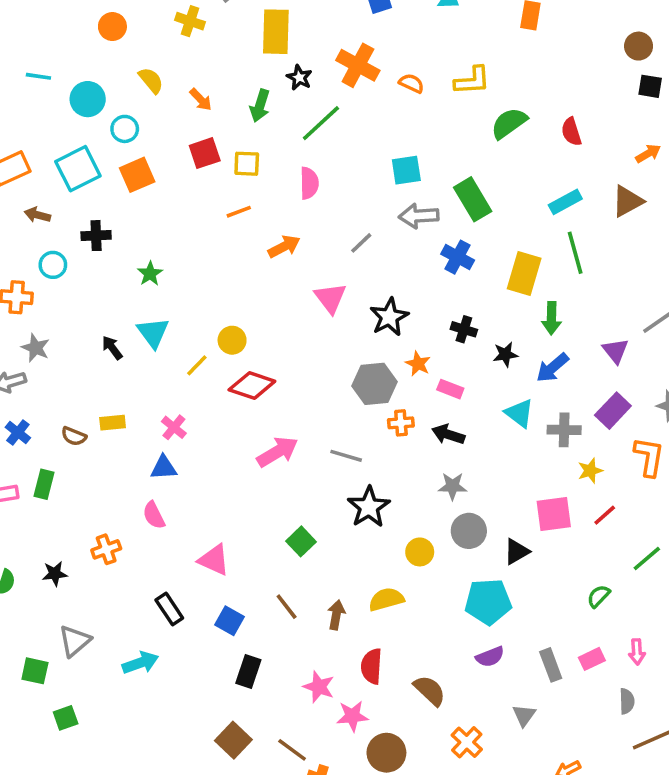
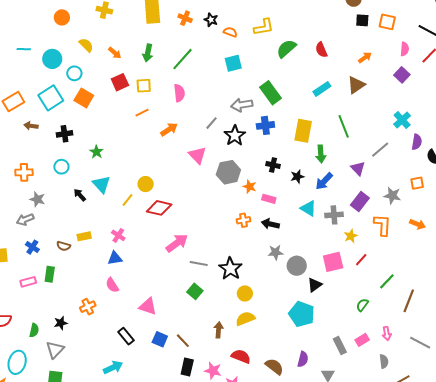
orange cross: (358, 65) -> (185, 18), moved, size x0.6
black star: (299, 78) -> (211, 20), moved
cyan square: (406, 170) -> (233, 63), moved
orange square: (137, 175) -> (84, 98), turned -30
green line: (575, 253) -> (344, 126), moved
blue cross: (458, 257) -> (265, 125), turned -30
cyan circle: (53, 265) -> (61, 167), moved
black star: (389, 317) -> (235, 136), moved
gray hexagon: (375, 384) -> (228, 172), moved
gray line: (346, 456) -> (199, 264), moved
gray circle: (469, 531) -> (297, 266), moved
yellow circle: (420, 552) -> (245, 293), moved
cyan pentagon: (488, 602) -> (302, 314), turned 30
brown line: (287, 607) -> (183, 341), moved
gray triangle: (75, 641) -> (55, 350), moved
purple semicircle: (490, 657) -> (303, 359), moved, turned -49
red semicircle: (372, 666) -> (241, 356), turned 114
black rectangle: (248, 671) -> (187, 367), moved

